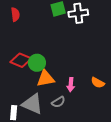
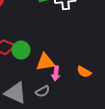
orange triangle: (46, 78) -> (45, 62), moved

